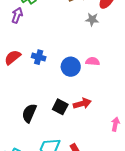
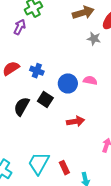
black square: (60, 107) -> (45, 100), moved
black semicircle: (29, 113) -> (22, 106), moved

